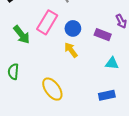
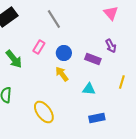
pink rectangle: (47, 22) -> (39, 47), size x0.6
cyan triangle: (112, 63) -> (89, 89), moved

